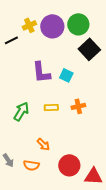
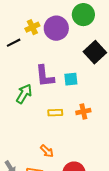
green circle: (78, 24) -> (83, 15), moved
cyan square: (66, 75) -> (71, 79), turned -32
green arrow: (21, 111) -> (24, 94), moved

